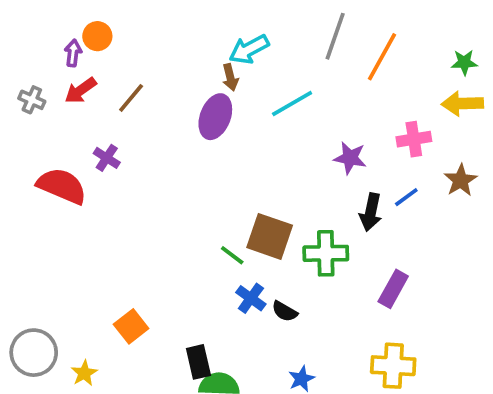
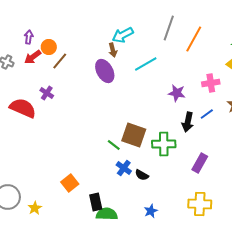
orange circle: (97, 36) -> (49, 47), moved
purple ellipse: (215, 117) -> (105, 71), turned -50
orange square: (131, 326) -> (70, 183), moved

